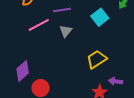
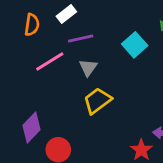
yellow trapezoid: (97, 59) -> (97, 101), moved

